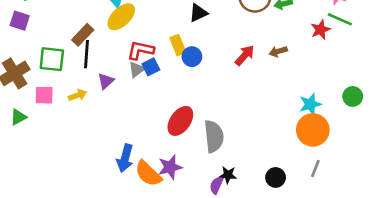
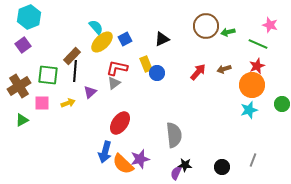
green line: (340, 19) -> (258, 44), moved
purple square: (20, 21) -> (23, 45), turned 35
red star: (321, 30) -> (257, 66), moved
blue square: (151, 67) -> (125, 39), moved
red ellipse: (180, 121) -> (120, 123), moved
orange circle: (313, 130) -> (252, 85), moved

